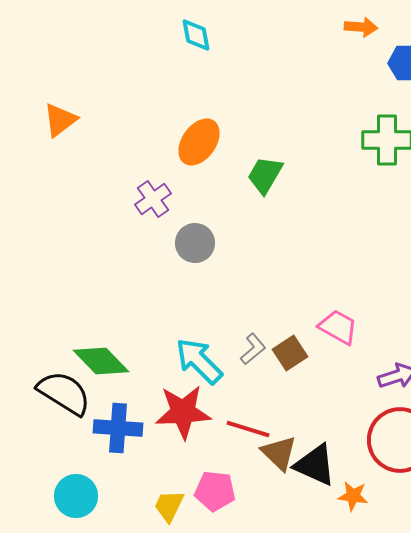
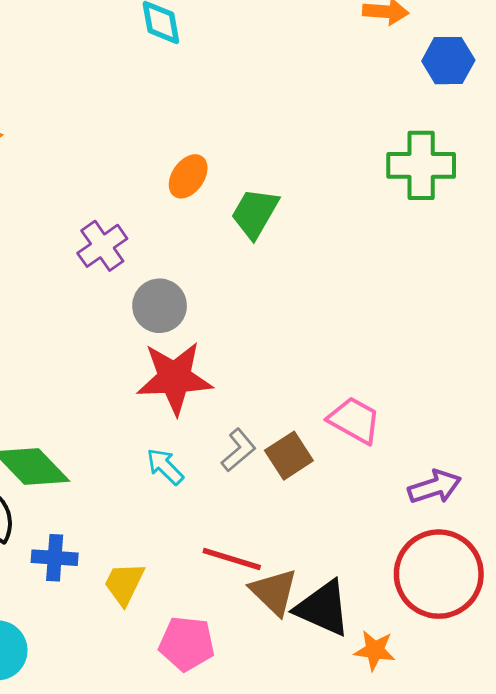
orange ellipse: (199, 142) -> (188, 176), moved, size x0.7
cyan arrow: (199, 361) -> (165, 466), size x0.6
red star: (183, 412) -> (175, 378), moved
blue cross: (118, 428) -> (55, 558), size x0.7
yellow trapezoid: (169, 506) -> (124, 584), moved

